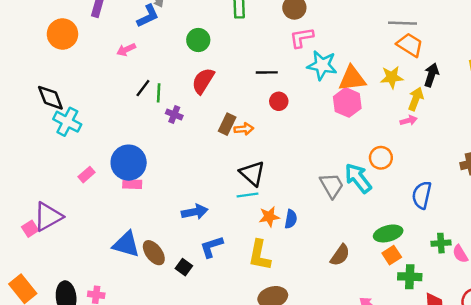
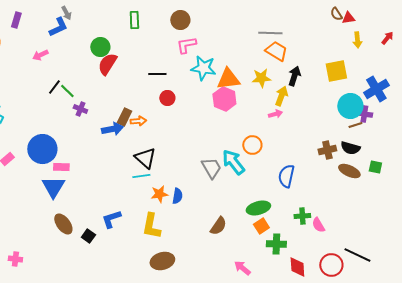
red semicircle: (203, 81) -> (107, 64), moved
green line: (159, 93) -> (67, 91), turned -49
pink rectangle: (132, 184) -> (61, 167), moved
blue arrow: (195, 212) -> (112, 129), moved
blue triangle: (126, 244) -> (53, 187), moved, turned 45

